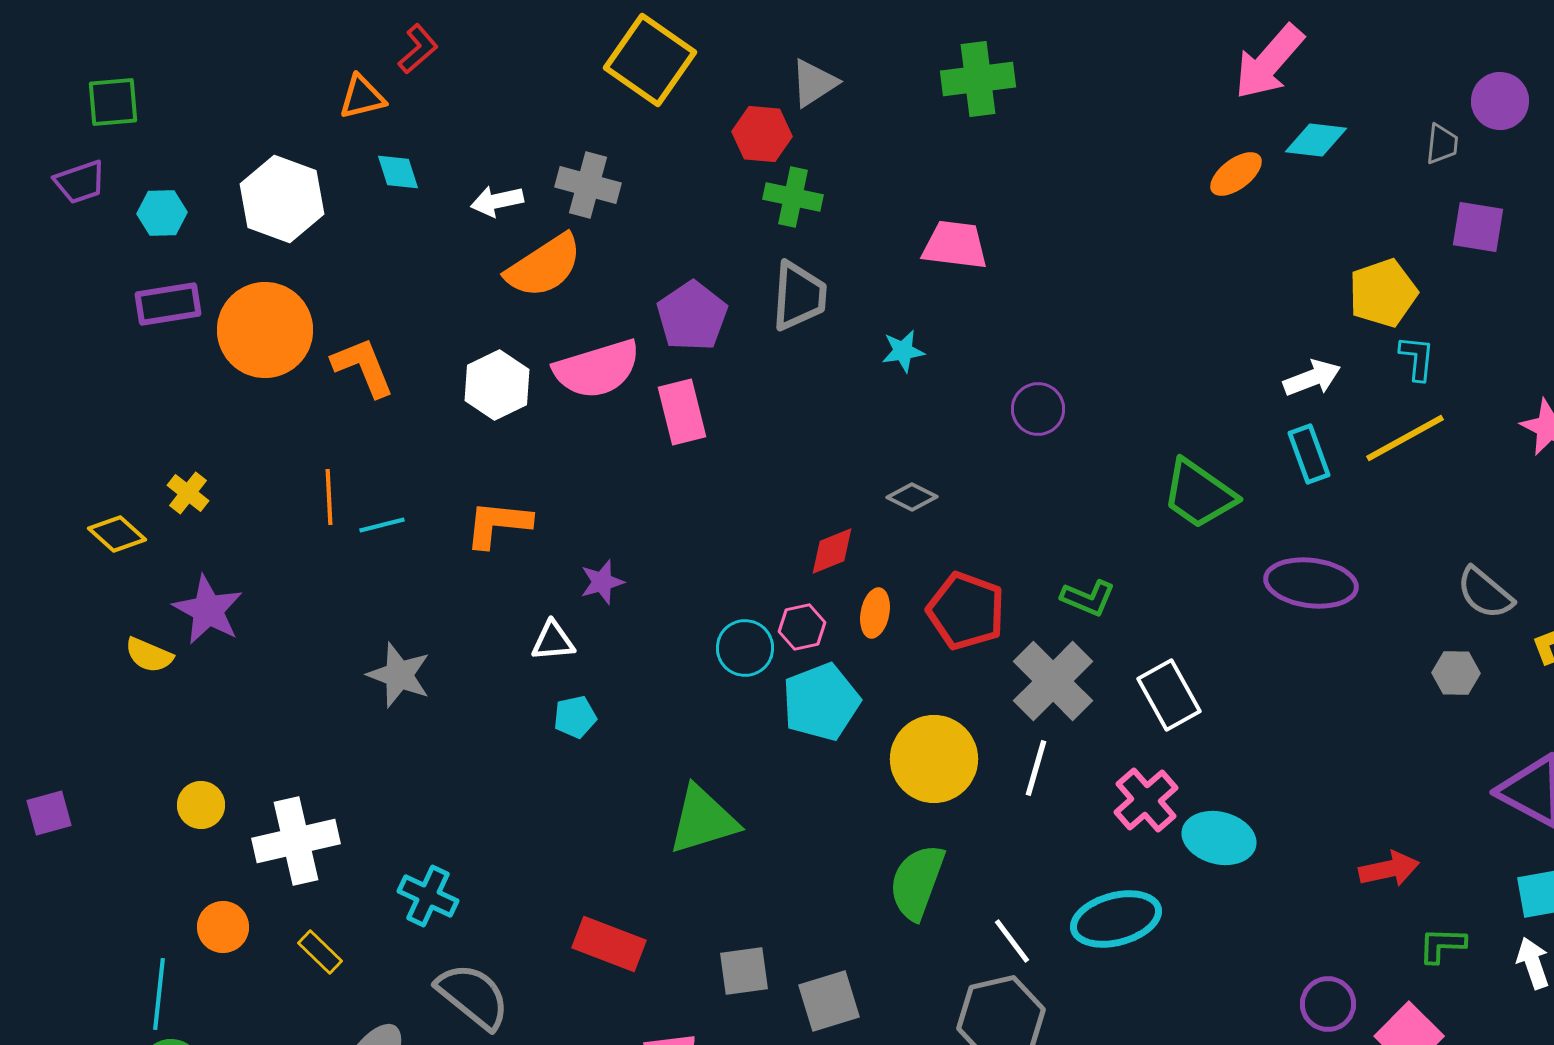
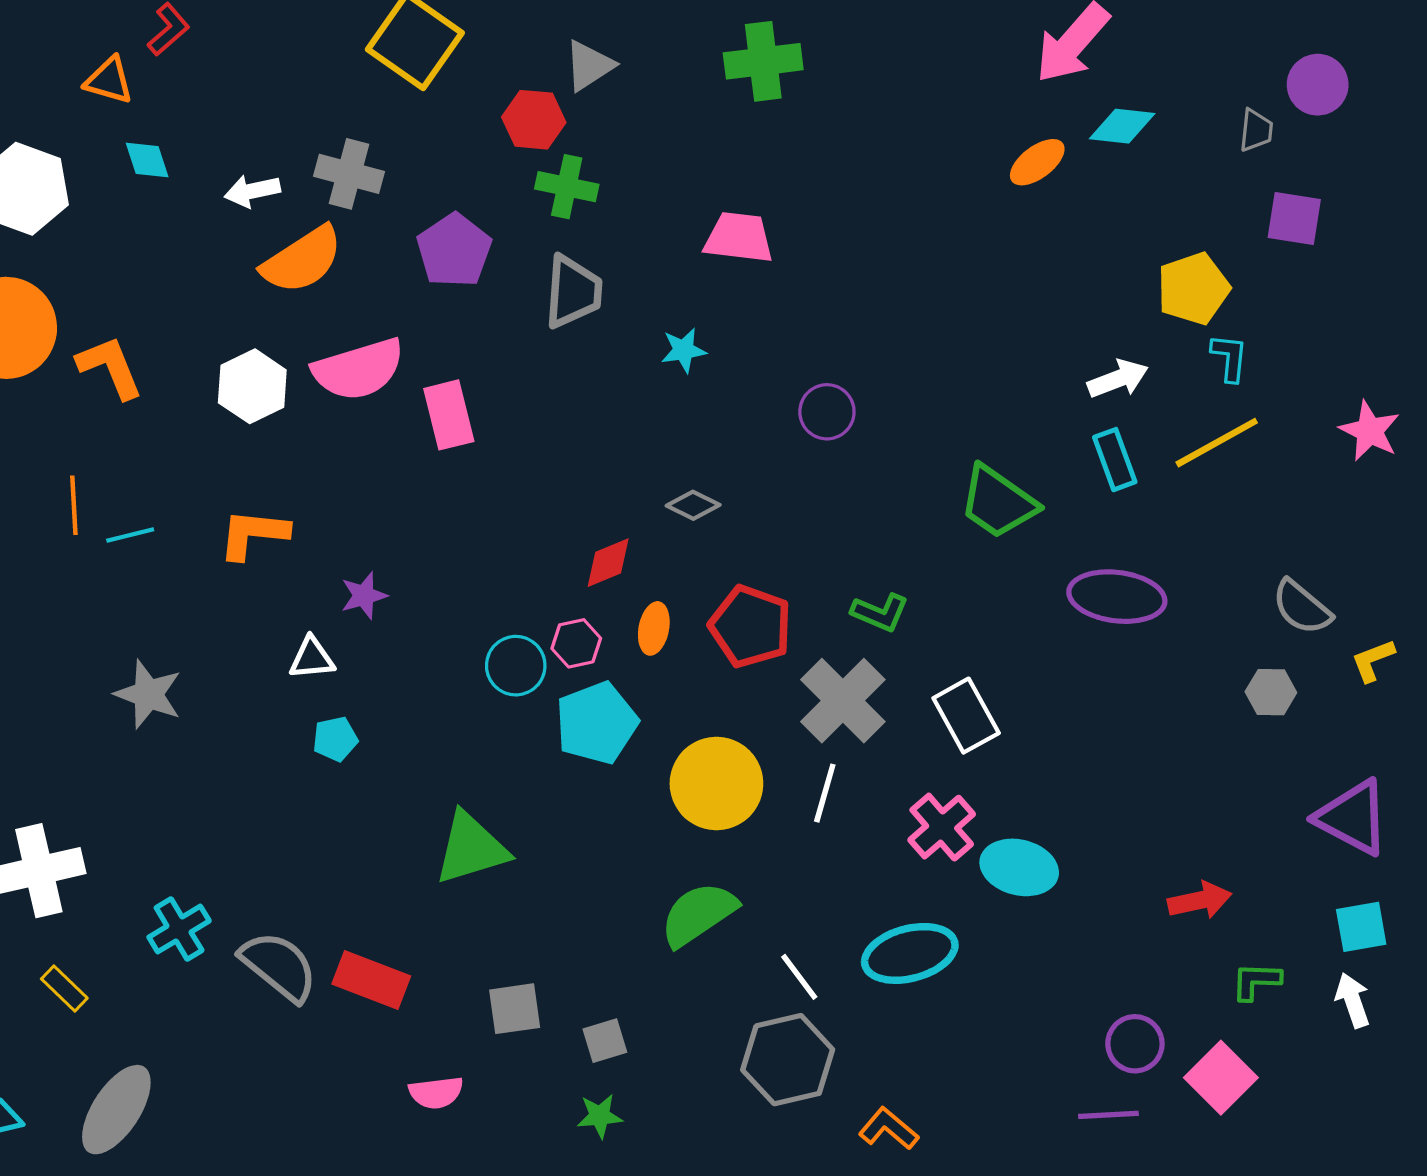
orange triangle: (362, 97) -> (109, 80), turned 30
purple pentagon: (692, 316) -> (454, 250), moved
green semicircle: (917, 882) -> (698, 914), turned 36
cyan cross: (428, 896) -> (179, 929), turned 34
gray semicircle: (473, 996) -> (279, 966), moved
gray square: (829, 1001) -> (605, 1041), size x0.7

